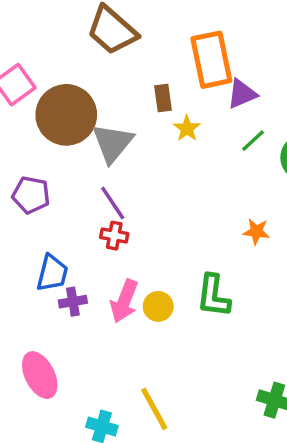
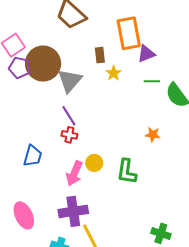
green line: (253, 141) -> (152, 81), turned 42
purple pentagon: (31, 195) -> (20, 68), moved
purple cross: (73, 302) -> (73, 211), moved, size x1.8
yellow circle: (158, 306) -> (94, 163), moved

